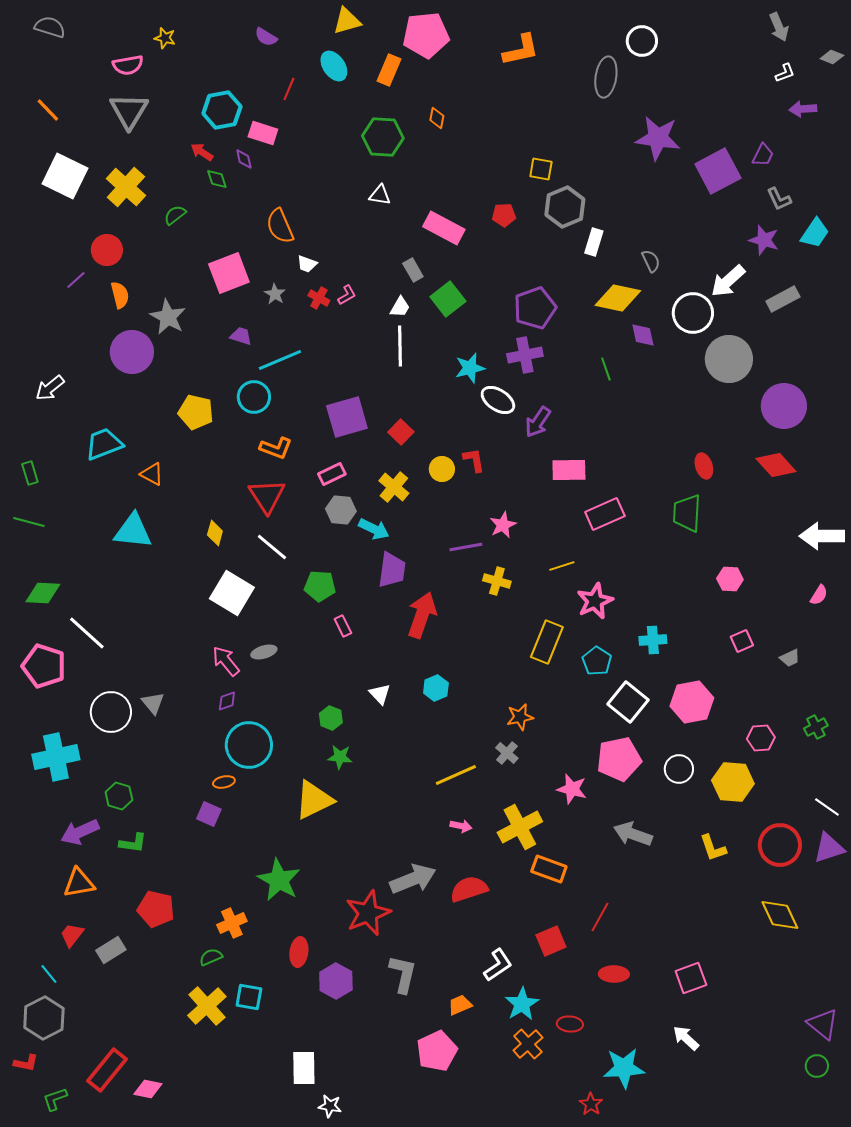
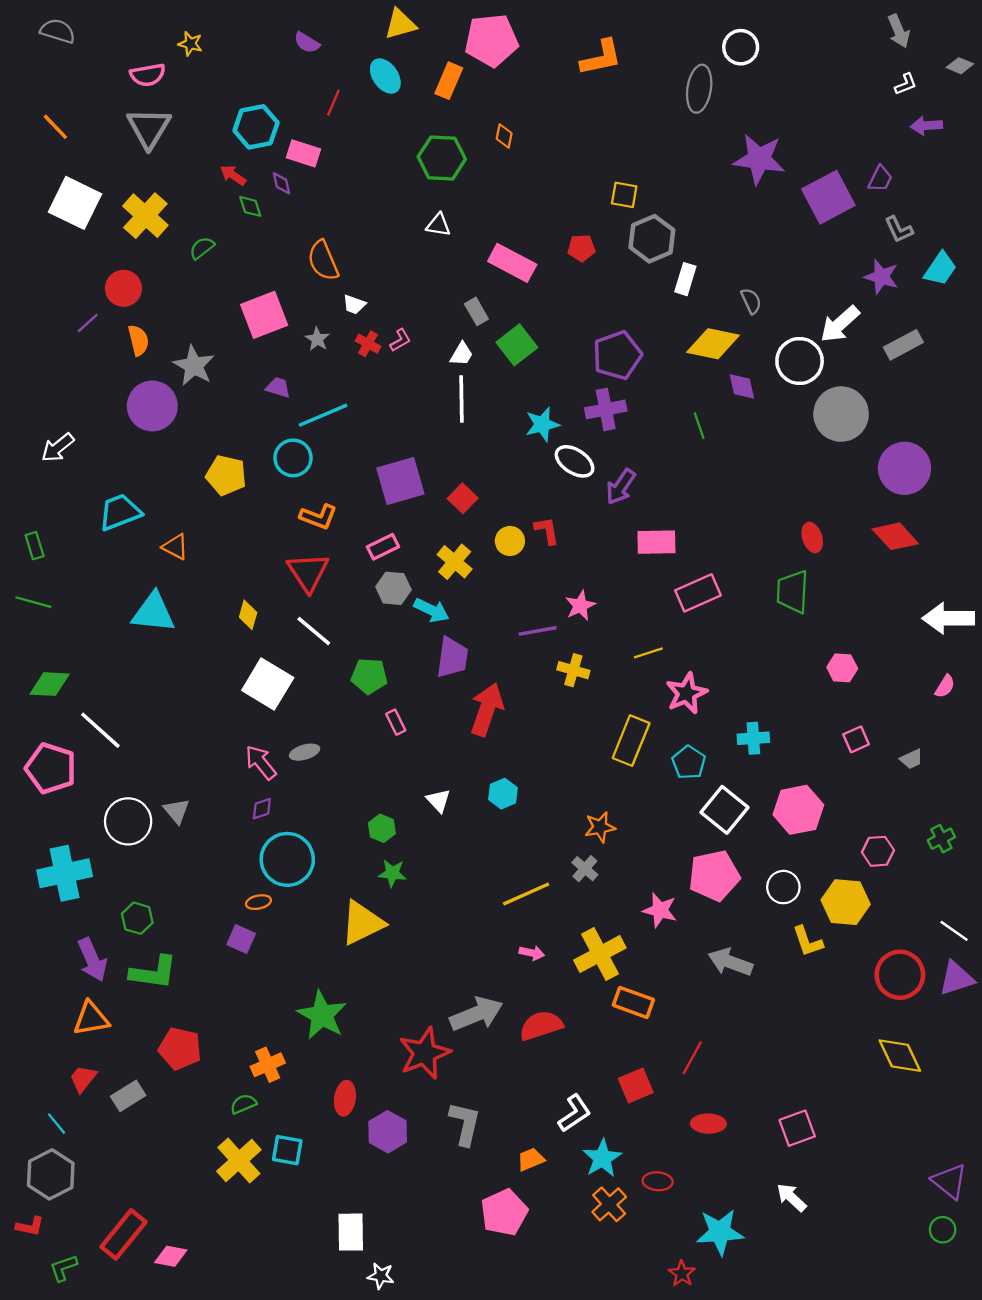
purple arrow: (80, 832) -> (92, 960), turned -90
green L-shape: (133, 843) -> (153, 972), size x1.5
yellow L-shape: (713, 848) -> (808, 941), moved

